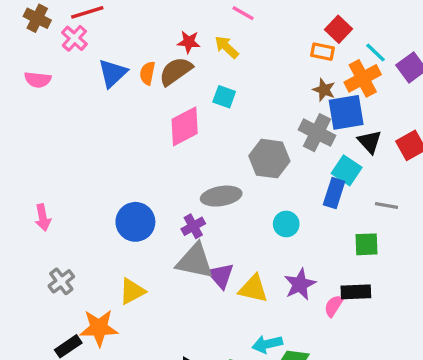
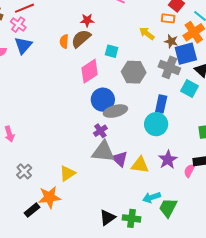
yellow arrow: (227, 47) -> (147, 33), moved
blue triangle: (113, 73) -> (23, 45), moved
gray hexagon: (269, 159) -> (134, 72), moved
blue rectangle: (334, 193) -> (161, 104), moved
blue circle: (135, 222) -> (103, 100), moved
cyan circle: (286, 224) -> (156, 124), size x1.5

